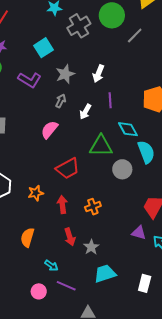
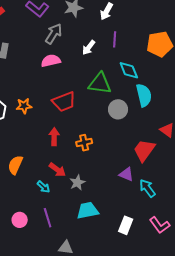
gray arrow: (61, 101) -> (54, 34), moved, size x1.5
pink semicircle: (49, 130) -> (51, 61), turned 30
orange star: (36, 193) -> (24, 106), moved
red arrow: (70, 237) -> (57, 170), turned -42
cyan arrow: (51, 266) -> (43, 187), moved
purple line: (66, 286) -> (48, 218), turned 42

